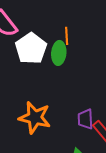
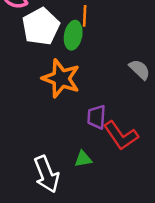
orange star: (35, 118) -> (61, 78), moved

